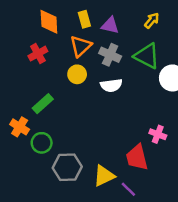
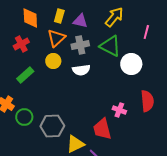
yellow rectangle: (84, 19) -> (59, 16), turned 32
yellow arrow: (152, 21) -> (114, 17), size x1.5
gray cross: (110, 55) -> (80, 45), turned -36
green rectangle: (43, 104) -> (25, 75), moved
gray hexagon: (67, 167) -> (52, 126), moved

